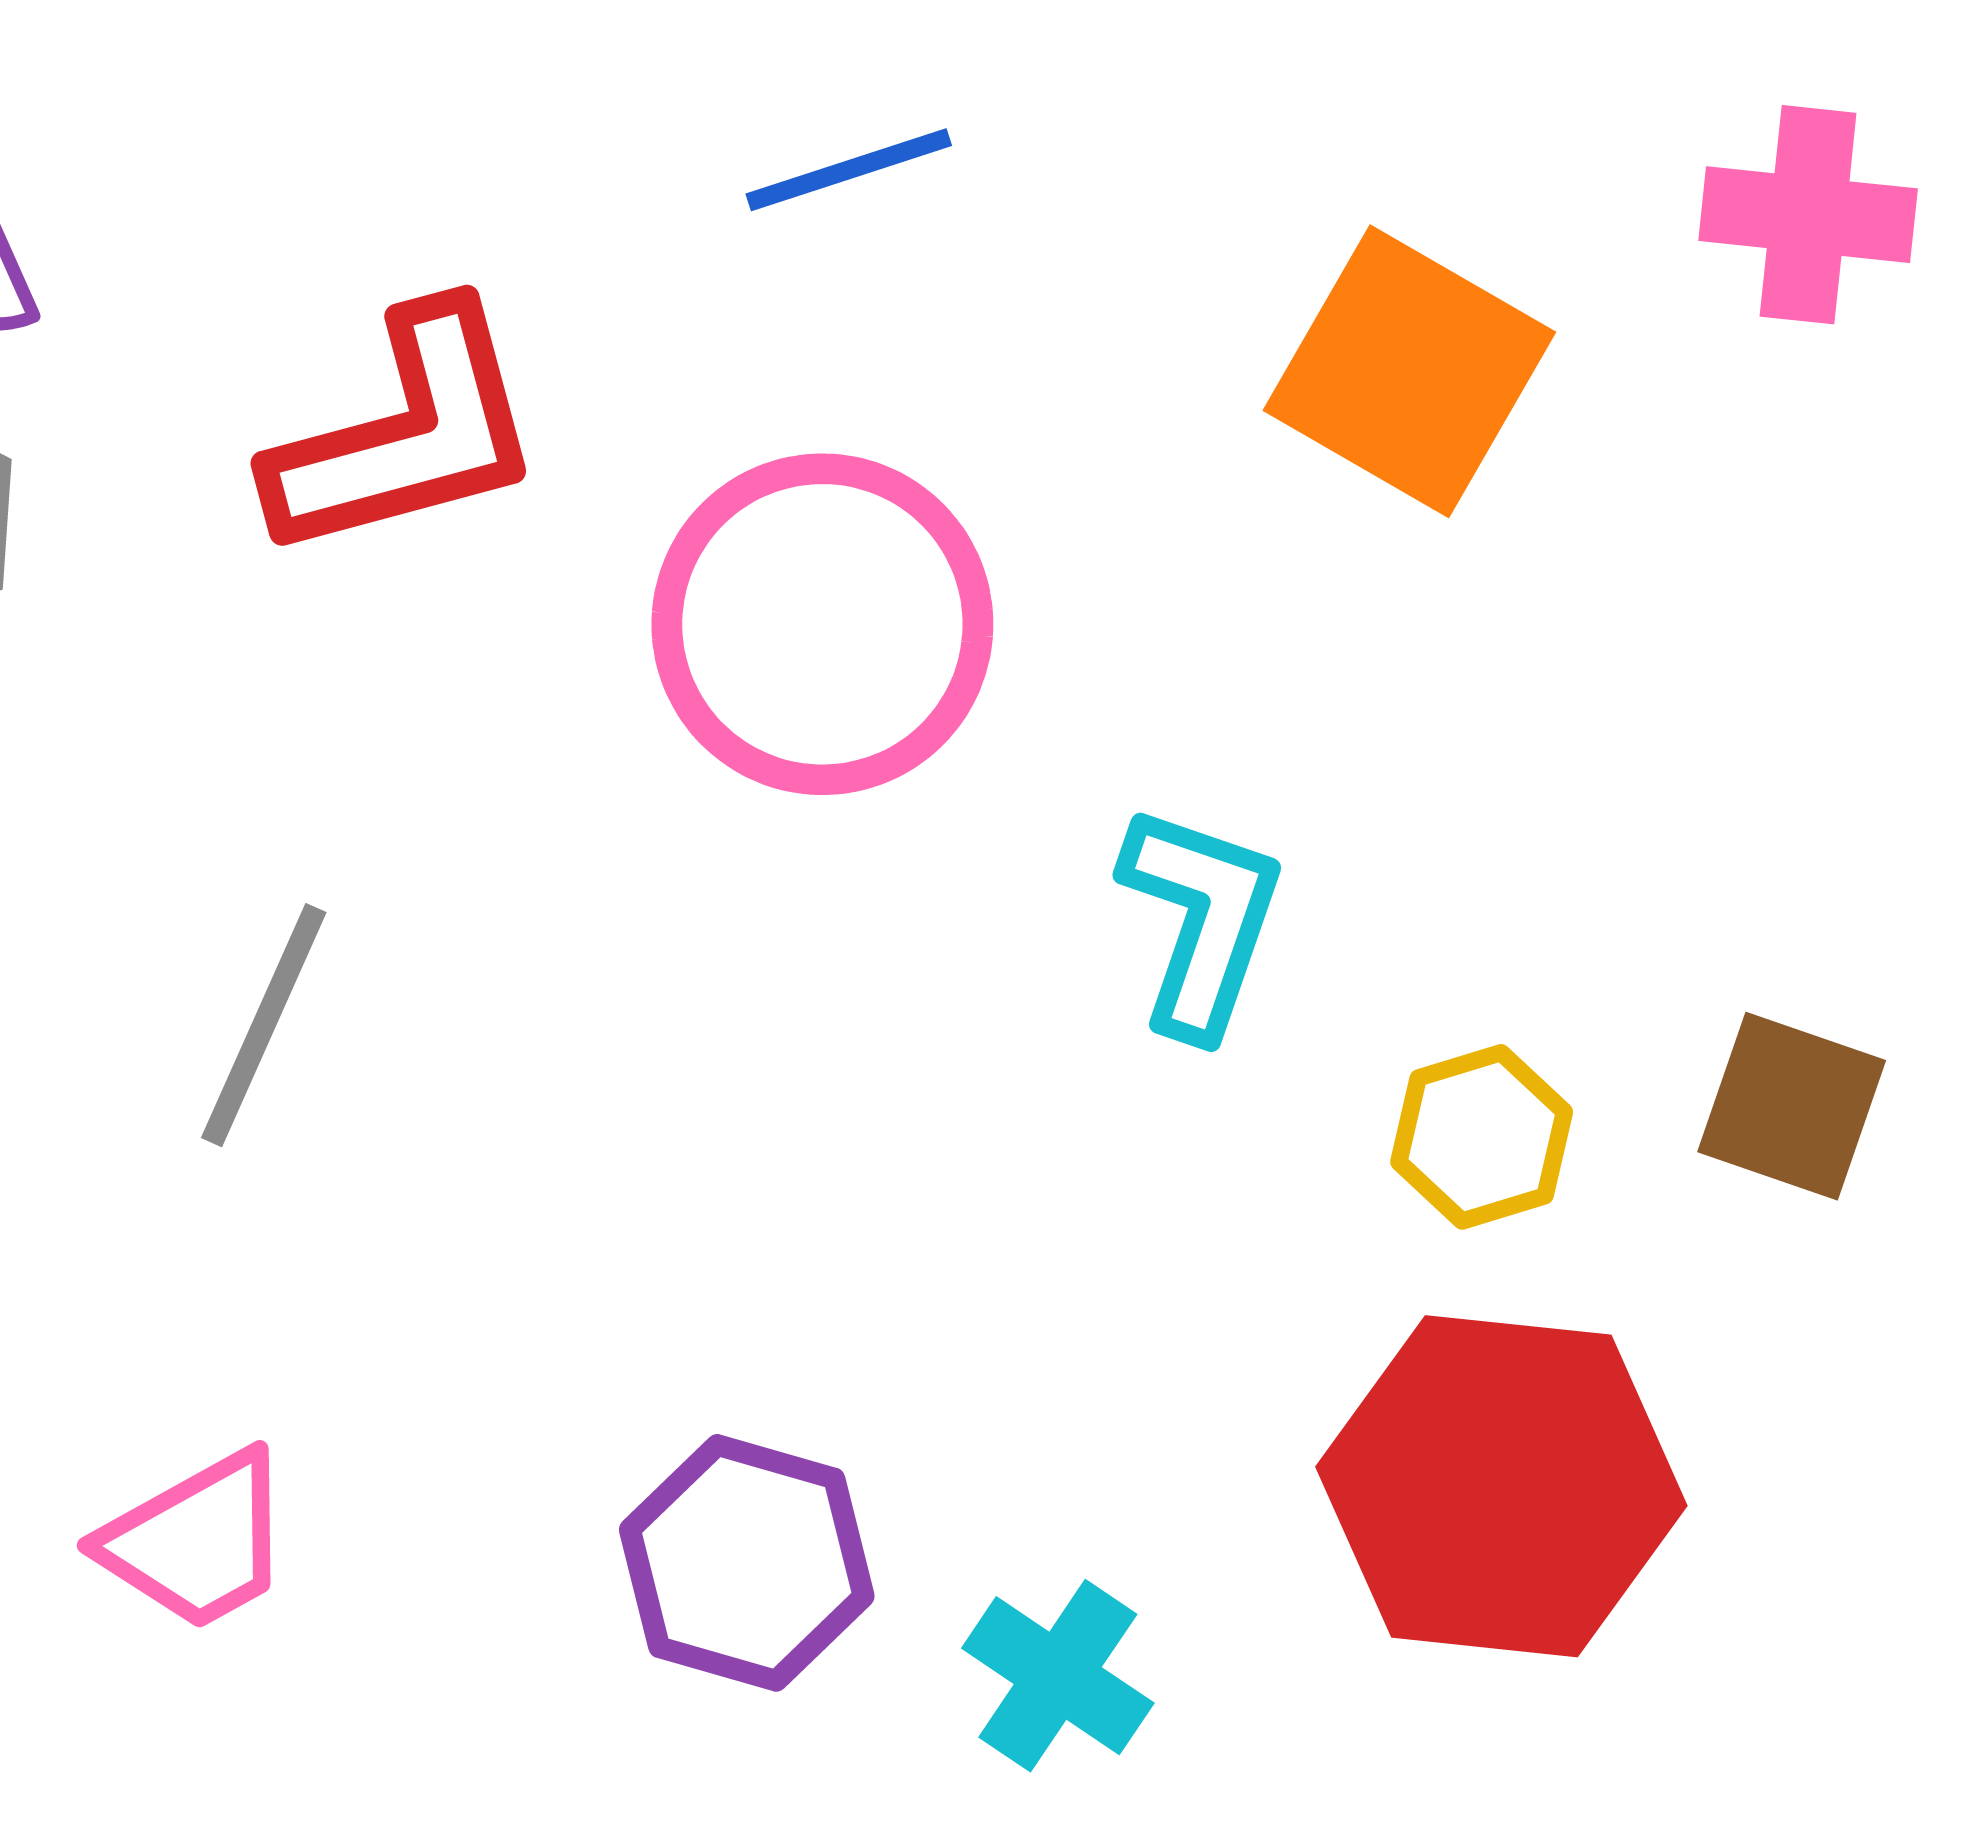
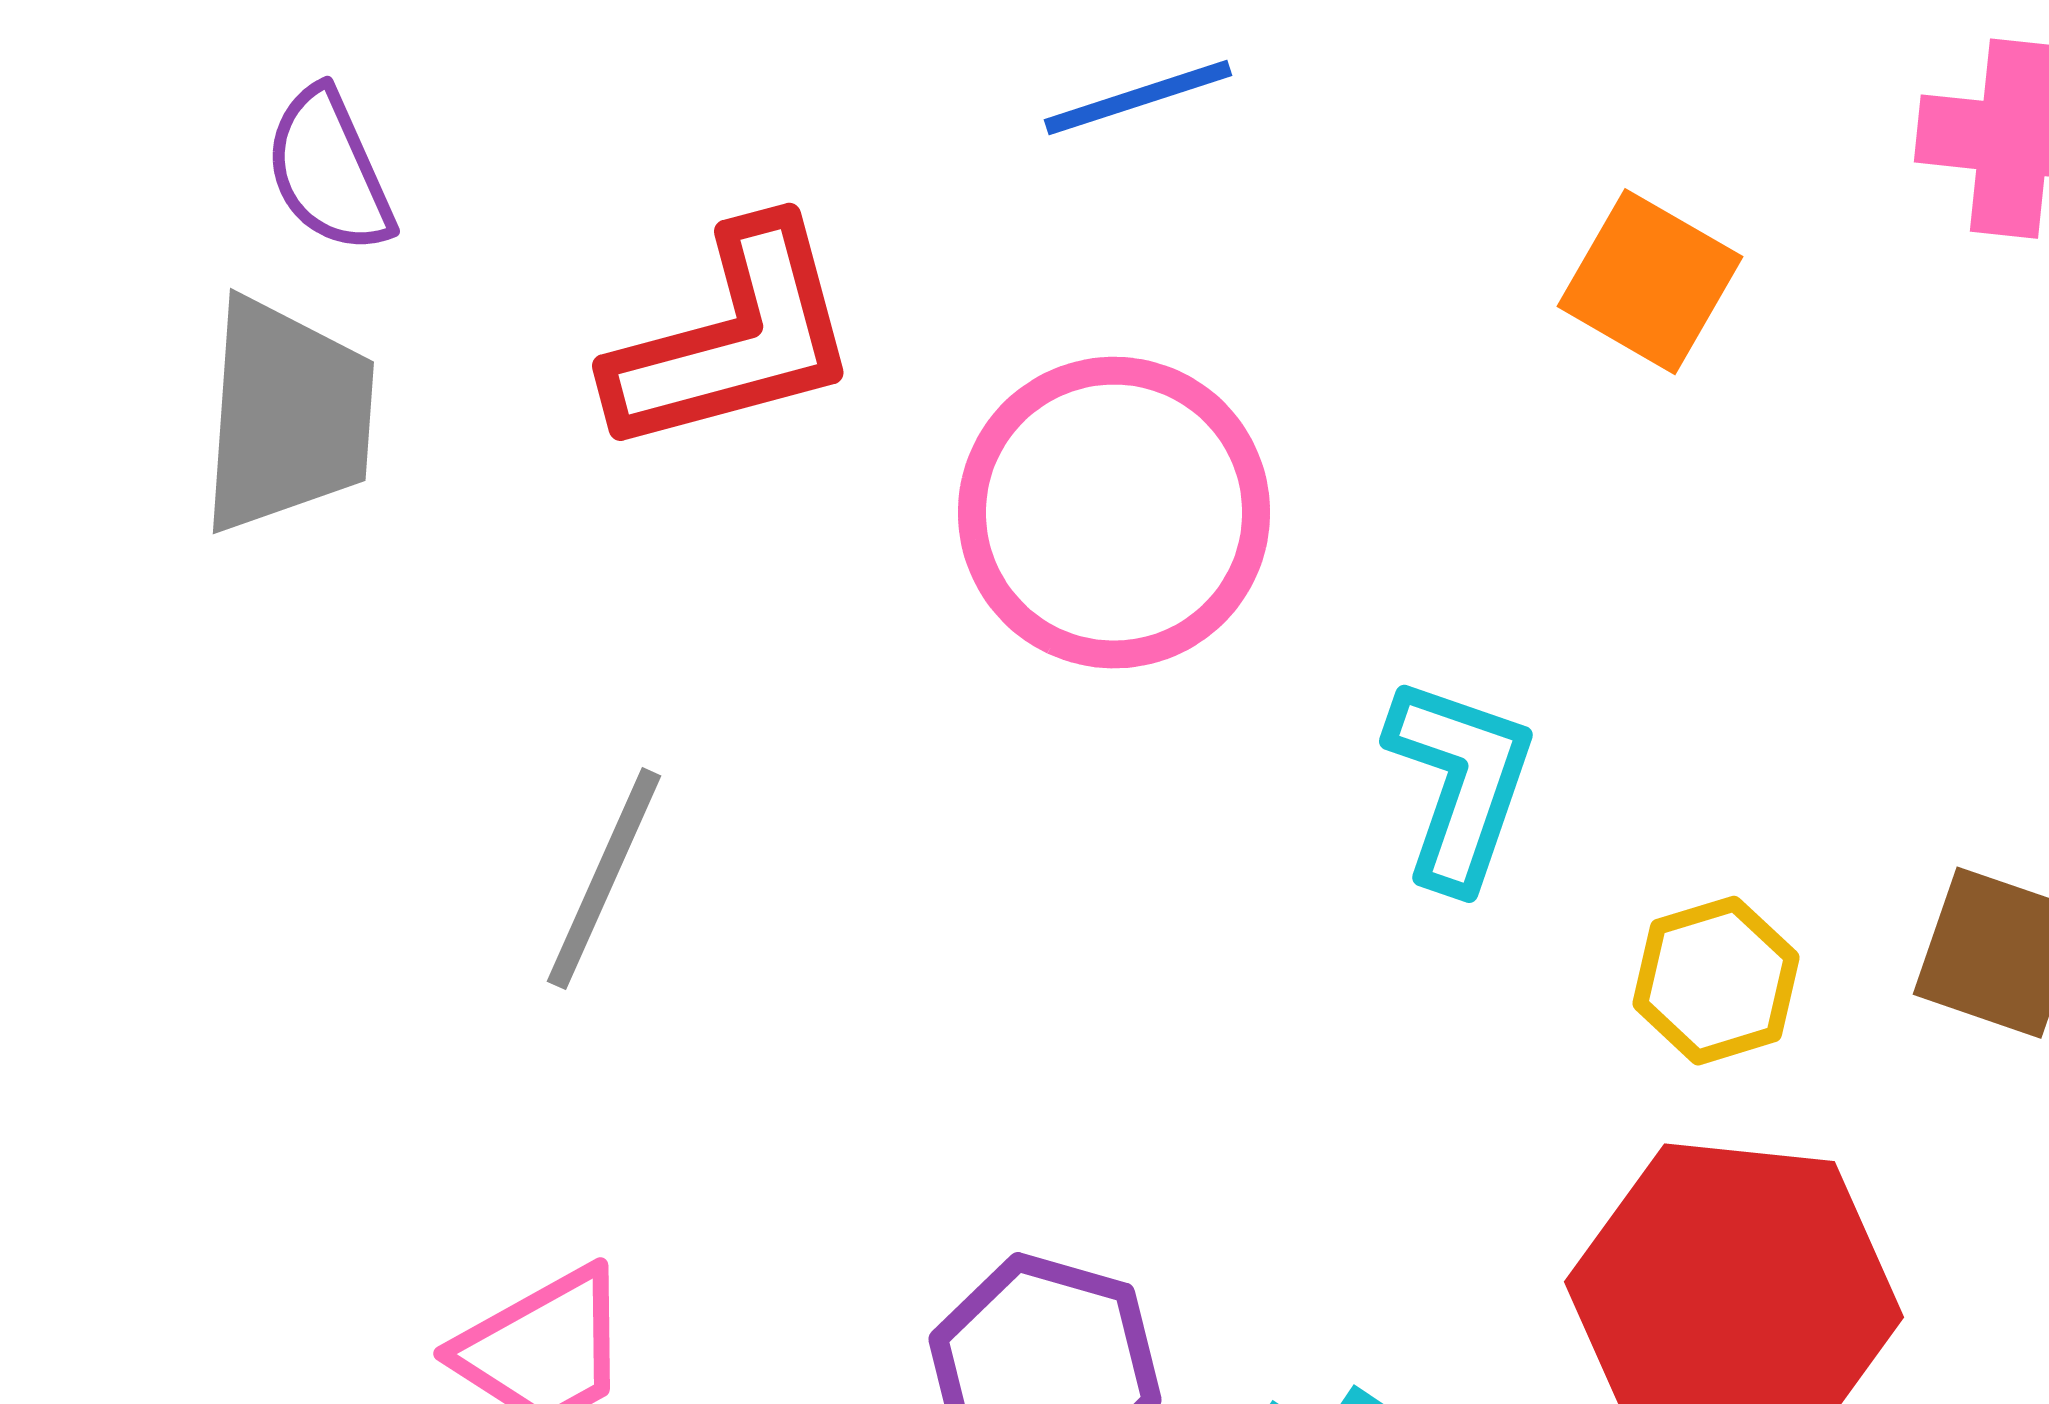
orange square: (1409, 371) -> (1650, 282), size x0.7

